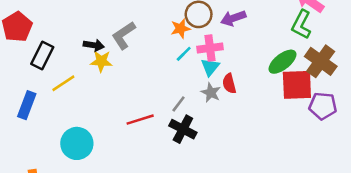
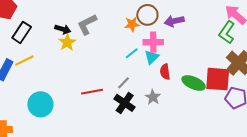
cyan line: (184, 54) -> (132, 53), moved
yellow star: (101, 61) -> (67, 42), turned 30
green ellipse: (282, 62) -> (194, 83), moved, turned 55
yellow line: (63, 83) -> (24, 61), moved
gray star: (211, 93) -> (153, 97), moved

